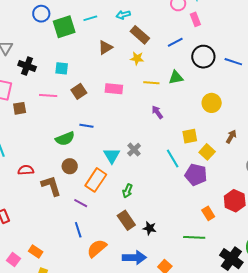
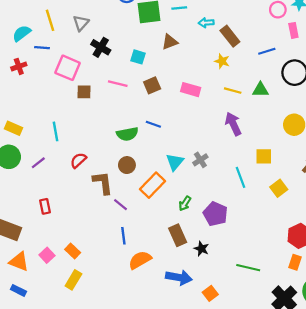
cyan arrow: (123, 15) -> (206, 23), moved
brown triangle: (105, 47) -> (170, 42), moved
purple arrow: (157, 112) -> (233, 124), size x1.5
yellow square: (207, 152) -> (279, 188), moved
red semicircle: (26, 170) -> (78, 160), turned -49
purple pentagon: (196, 175) -> (215, 214), moved
purple line: (81, 203) -> (120, 205), moved
orange rectangle: (208, 213) -> (295, 262), moved, turned 40

